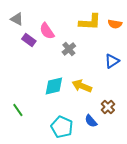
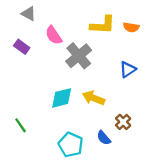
gray triangle: (17, 19) -> (28, 14), moved
purple rectangle: (29, 40) -> (22, 47), moved
gray cross: (69, 49) -> (79, 56), size x1.6

